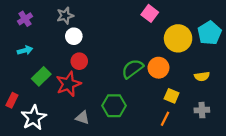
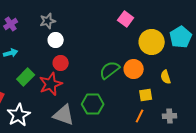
yellow semicircle: (202, 76) -> (166, 77), moved, turned 80
yellow square: (172, 96) -> (146, 95), turned -32
gray cross: (202, 110) -> (170, 116), moved
gray triangle: (83, 118) -> (64, 115), size x1.6

